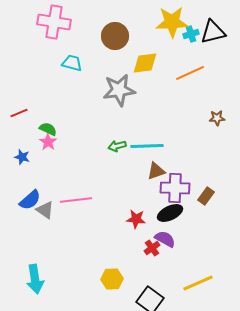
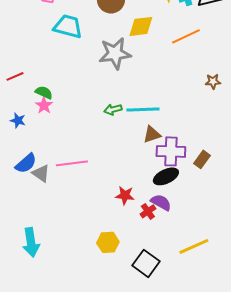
cyan trapezoid: (72, 63) -> (68, 26), size x1.4
red star: (136, 219) -> (125, 195), moved

